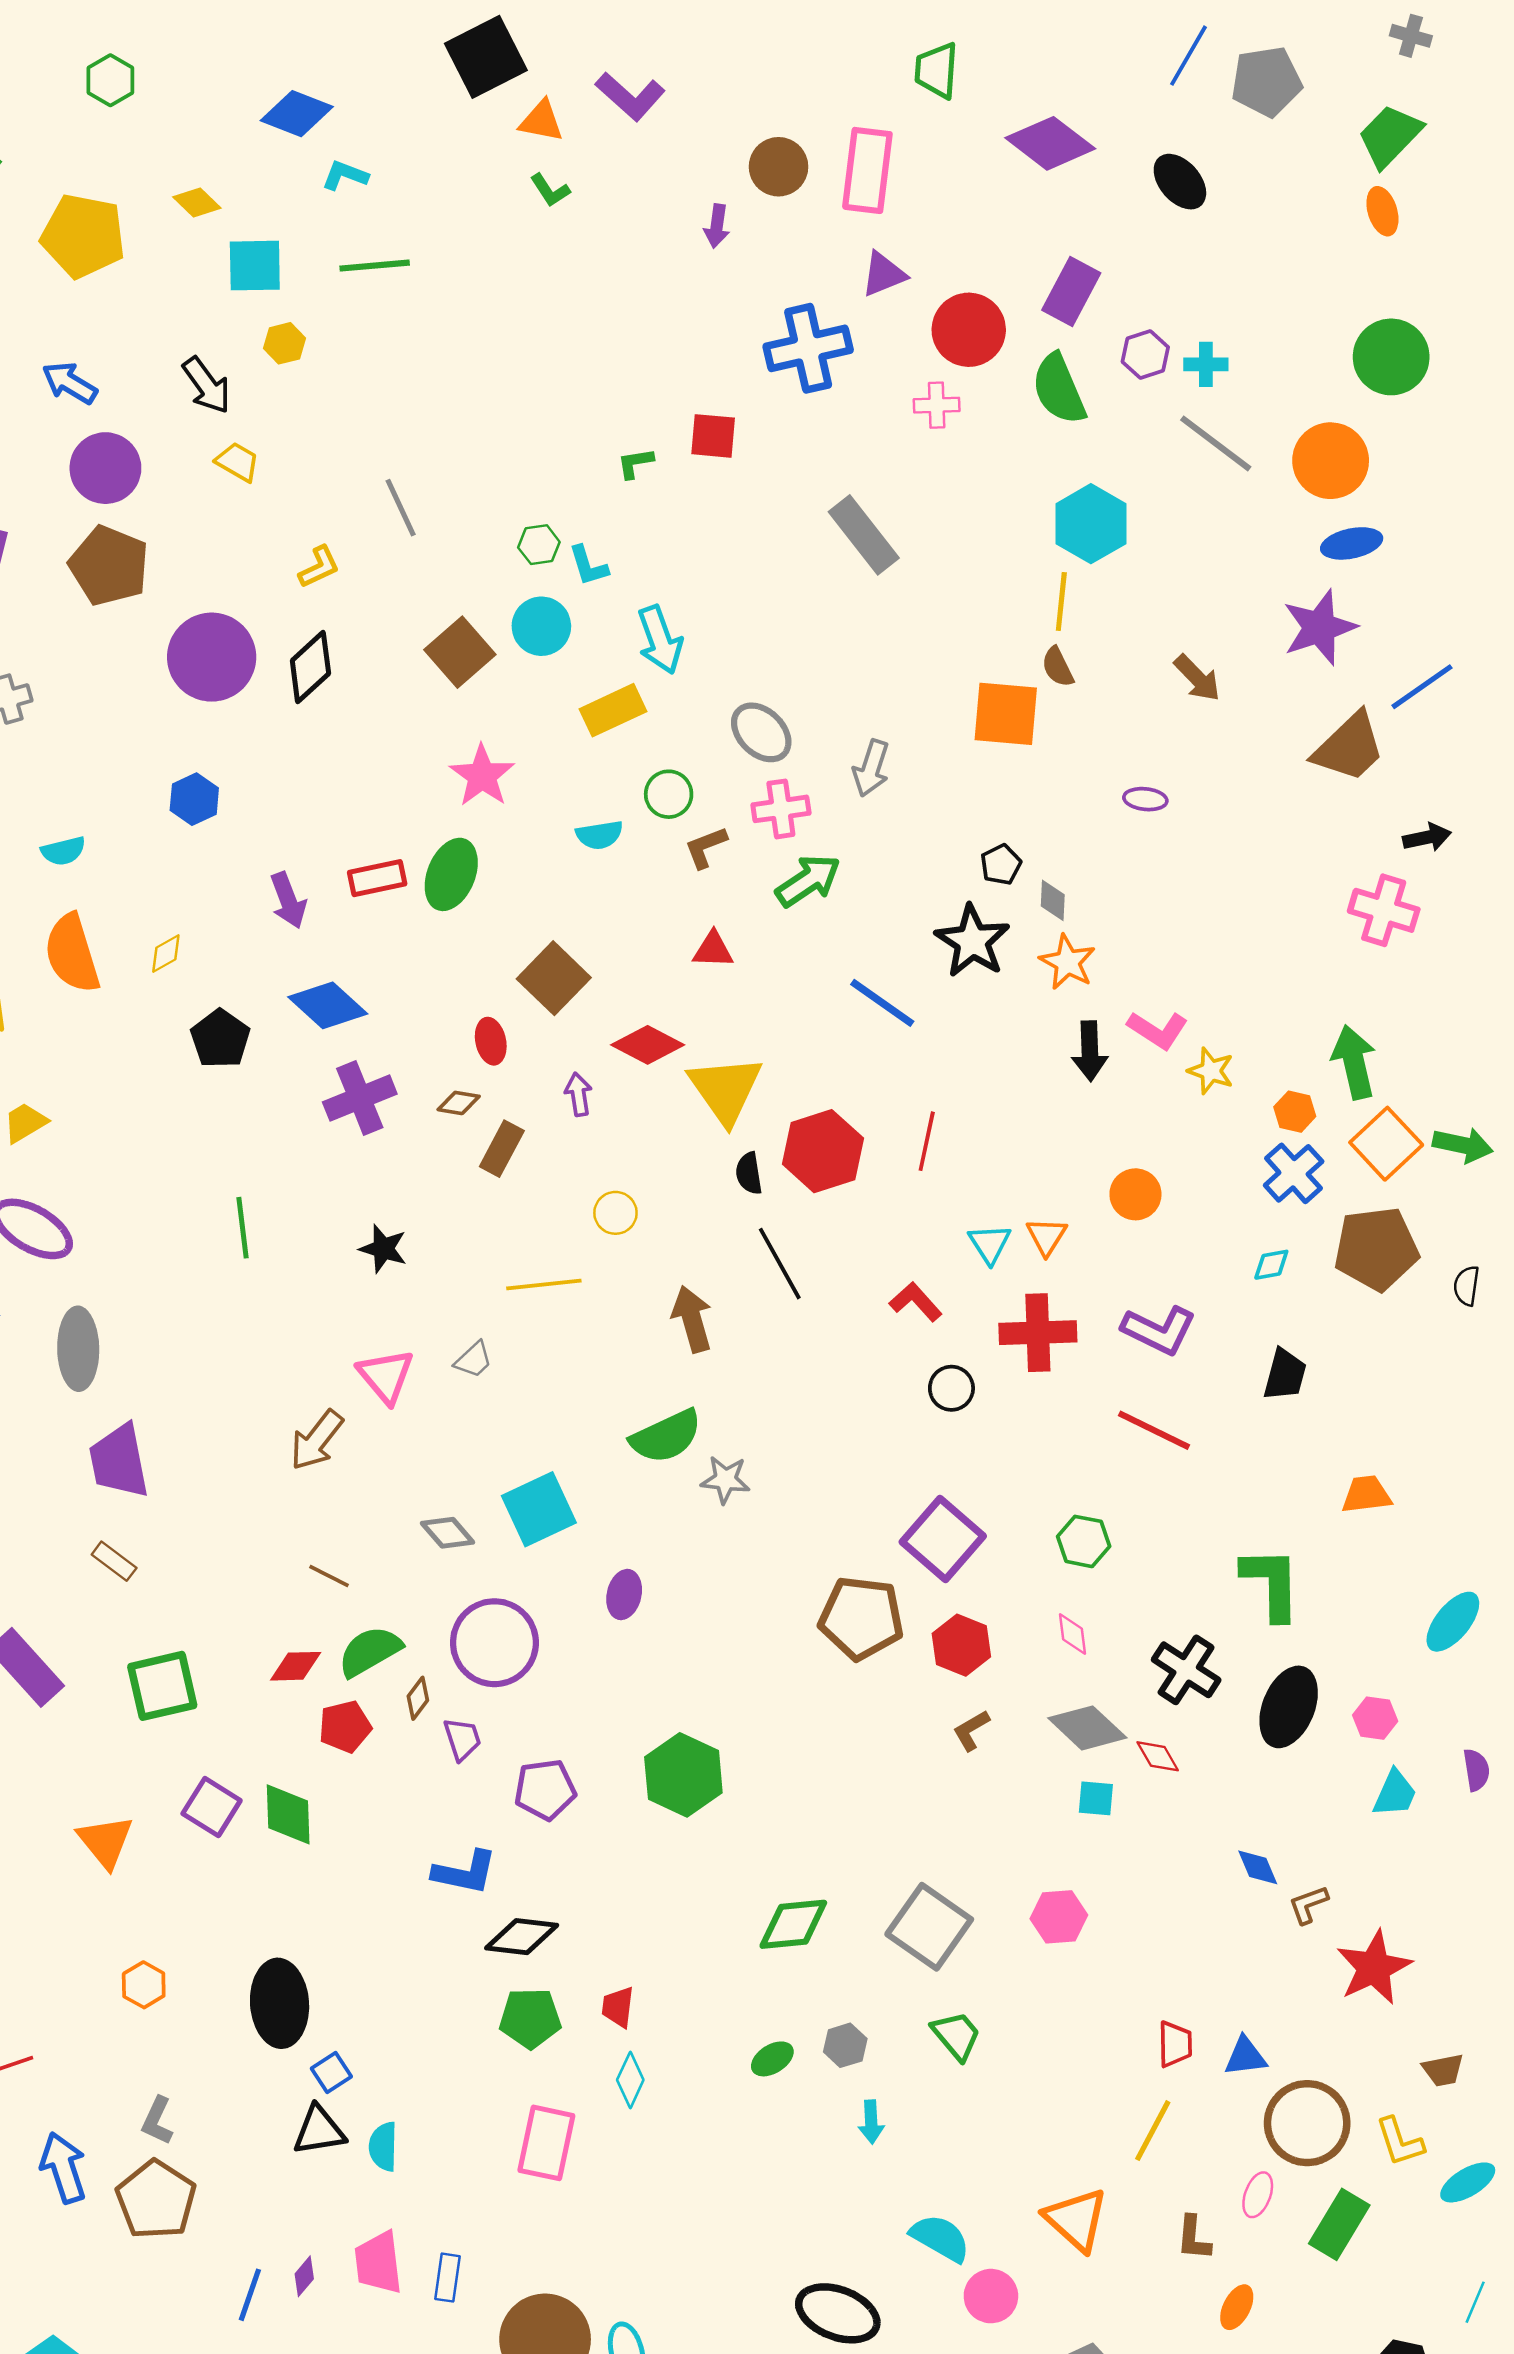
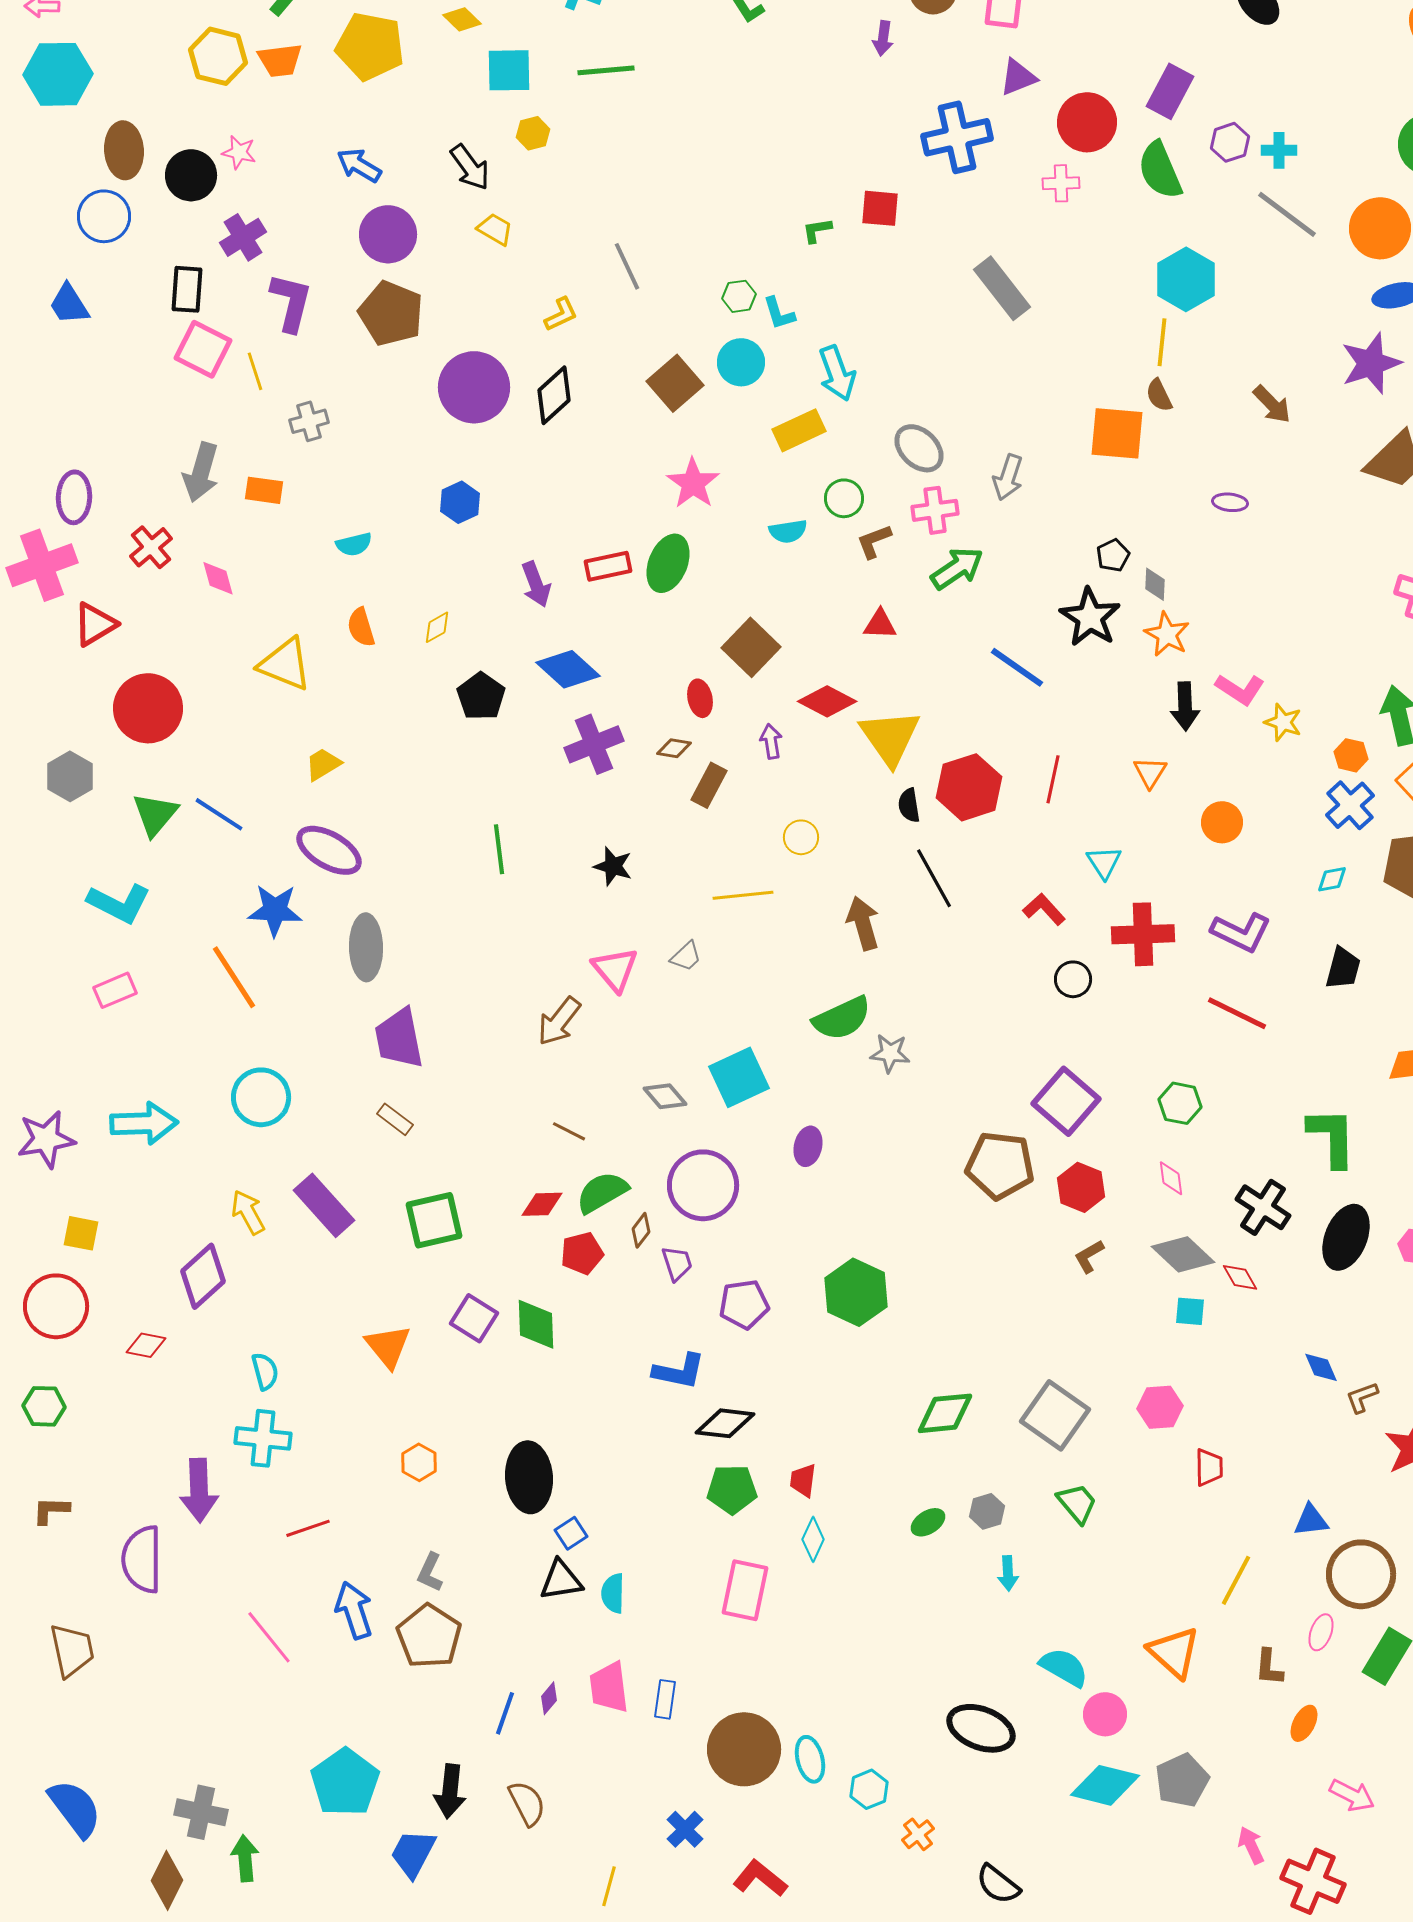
orange semicircle: (72, 953) -> (361, 627), size x0.6
orange triangle: (1047, 1236) -> (1150, 772), moved
red trapezoid: (1175, 2044) -> (1209, 1467), moved

